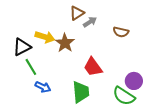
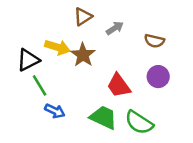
brown triangle: (77, 13) -> (83, 17), moved
purple circle: (134, 81) -> (158, 77), moved
green trapezoid: (81, 92) -> (103, 117), turned -60
green semicircle: (124, 96) -> (139, 122), moved

